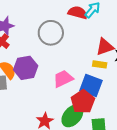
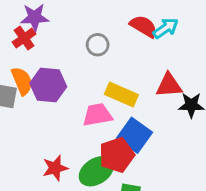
gray circle: (51, 33) -> (98, 45), size x0.6
yellow rectangle: (100, 64) -> (121, 95), moved, size x1.5

